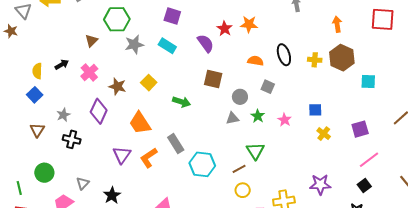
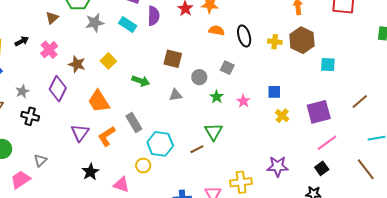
purple semicircle: (206, 43) -> (154, 16), moved, turned 36
orange semicircle: (255, 61) -> (216, 30), moved
gray triangle: (232, 118) -> (176, 95), moved
purple square: (360, 129) -> (319, 112), size x1.4
yellow circle: (243, 190) -> (143, 166), moved
black star: (112, 195) -> (90, 172), moved

